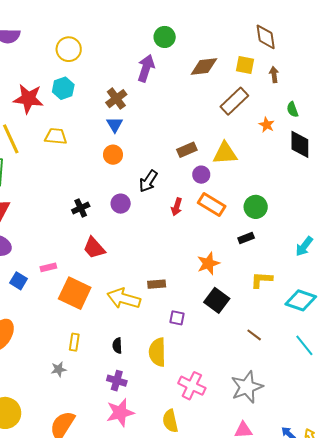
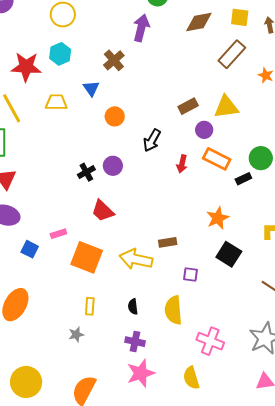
blue triangle: (115, 125) -> (91, 88), moved
purple circle: (121, 204) -> (113, 166), moved
black rectangle: (246, 238) -> (243, 179), moved

